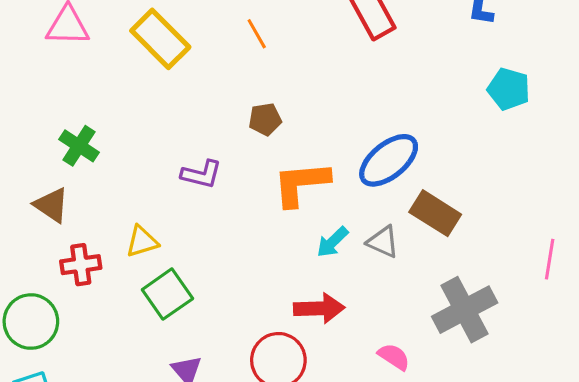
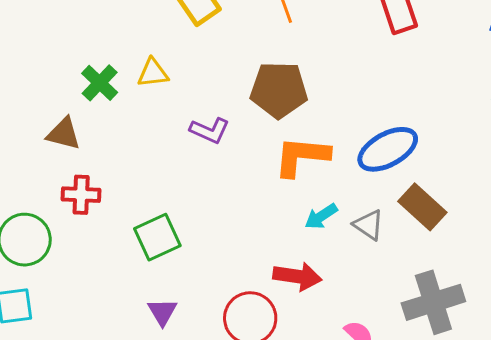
brown pentagon: (265, 119) -> (279, 90), size x1.8
brown triangle: (51, 205) -> (64, 134), turned -30
yellow triangle: (142, 241) -> (153, 73), moved

